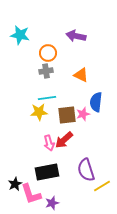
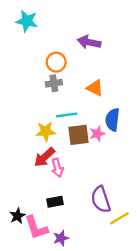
cyan star: (20, 35) -> (27, 21), moved
cyan line: (47, 98) -> (67, 115), moved
red arrow: (64, 140) -> (44, 157), moved
black rectangle: (47, 172) -> (55, 202), size x0.6

